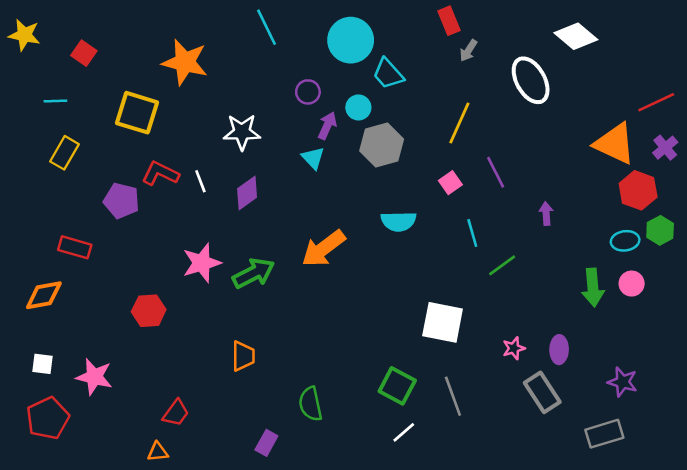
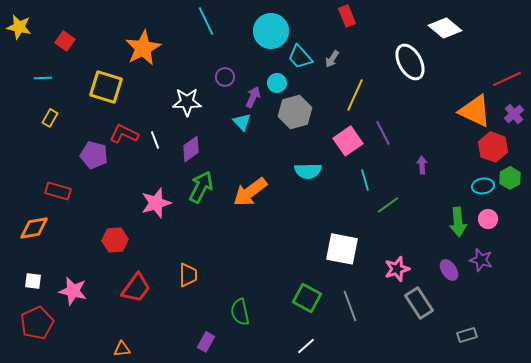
gray arrow: (468, 50) -> (332, 59), moved
orange star: (185, 62) -> (143, 48), turned 30
purple circle: (308, 92) -> (225, 77), moved
yellow rectangle: (64, 153) -> (50, 118), size x0.7
pink square: (450, 183) -> (348, 141), size x1.6
green arrow: (254, 273) -> (201, 187), moved, turned -36
pink star: (514, 348) -> (397, 269), size x1.4
purple ellipse: (559, 350) -> (449, 270), moved, turned -35
purple star: (623, 382) -> (481, 260), moved
red trapezoid: (176, 413) -> (136, 288), moved, size x1.4
white line: (404, 432) -> (306, 346), moved
gray rectangle: (604, 434) -> (467, 335), size x0.7

